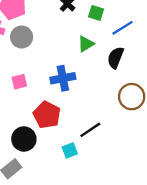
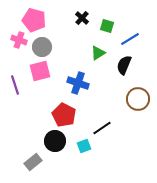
blue cross: (63, 78) -> (78, 83), turned 30
pink square: (19, 82) -> (40, 71), moved, size x1.5
black circle: (24, 139) -> (55, 141), moved

